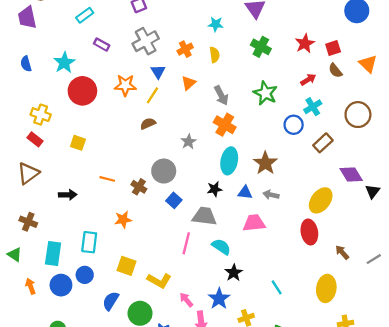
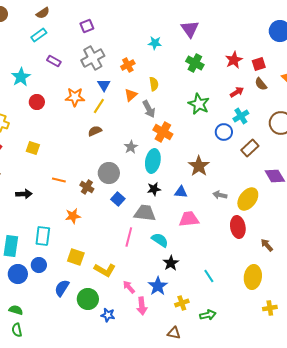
yellow semicircle: (215, 55) -> (154, 84), moved
red circle: (82, 91) -> (37, 102), size x0.6
gray arrow: (221, 95) -> (149, 109), moved
cyan ellipse: (229, 161) -> (153, 161), moved
gray arrow: (271, 195) -> (220, 195), moved

